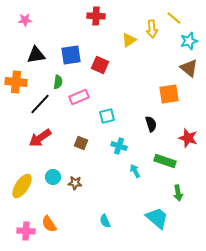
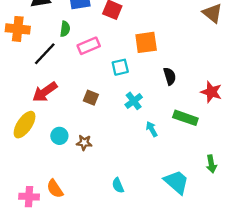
orange square: (169, 94) -> (146, 42), moved
cyan cross: (119, 146) -> (134, 101), turned 35
yellow ellipse: (22, 186) -> (25, 125), moved
green arrow: (178, 193) -> (211, 164), moved

